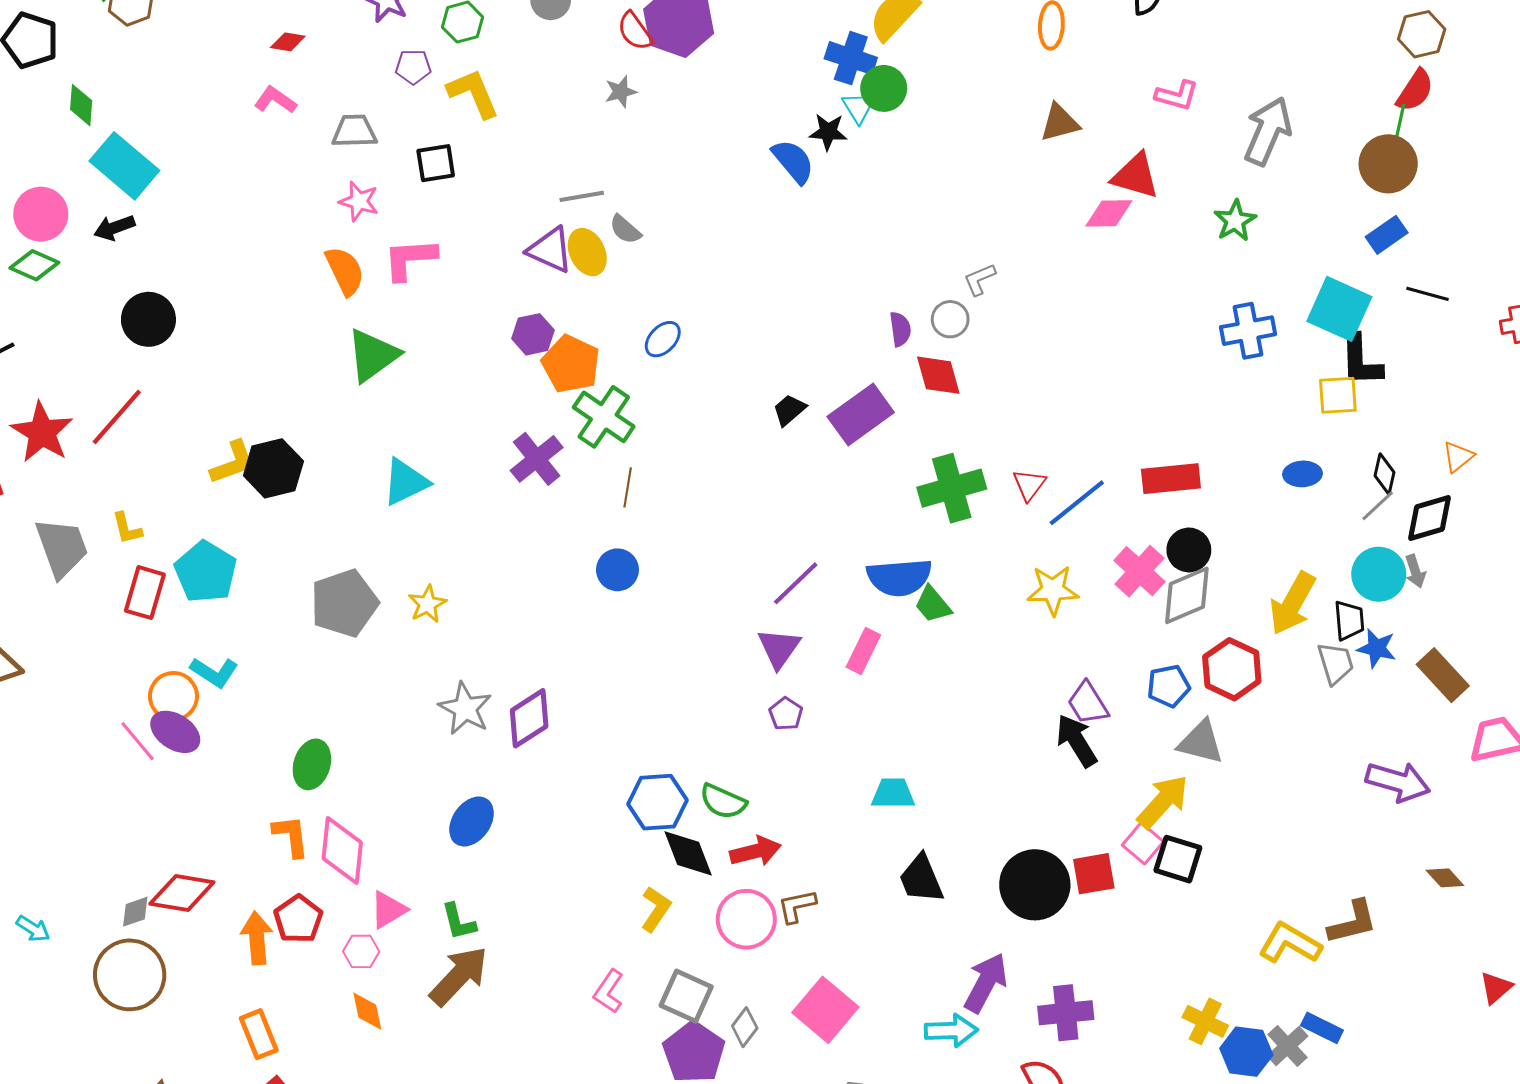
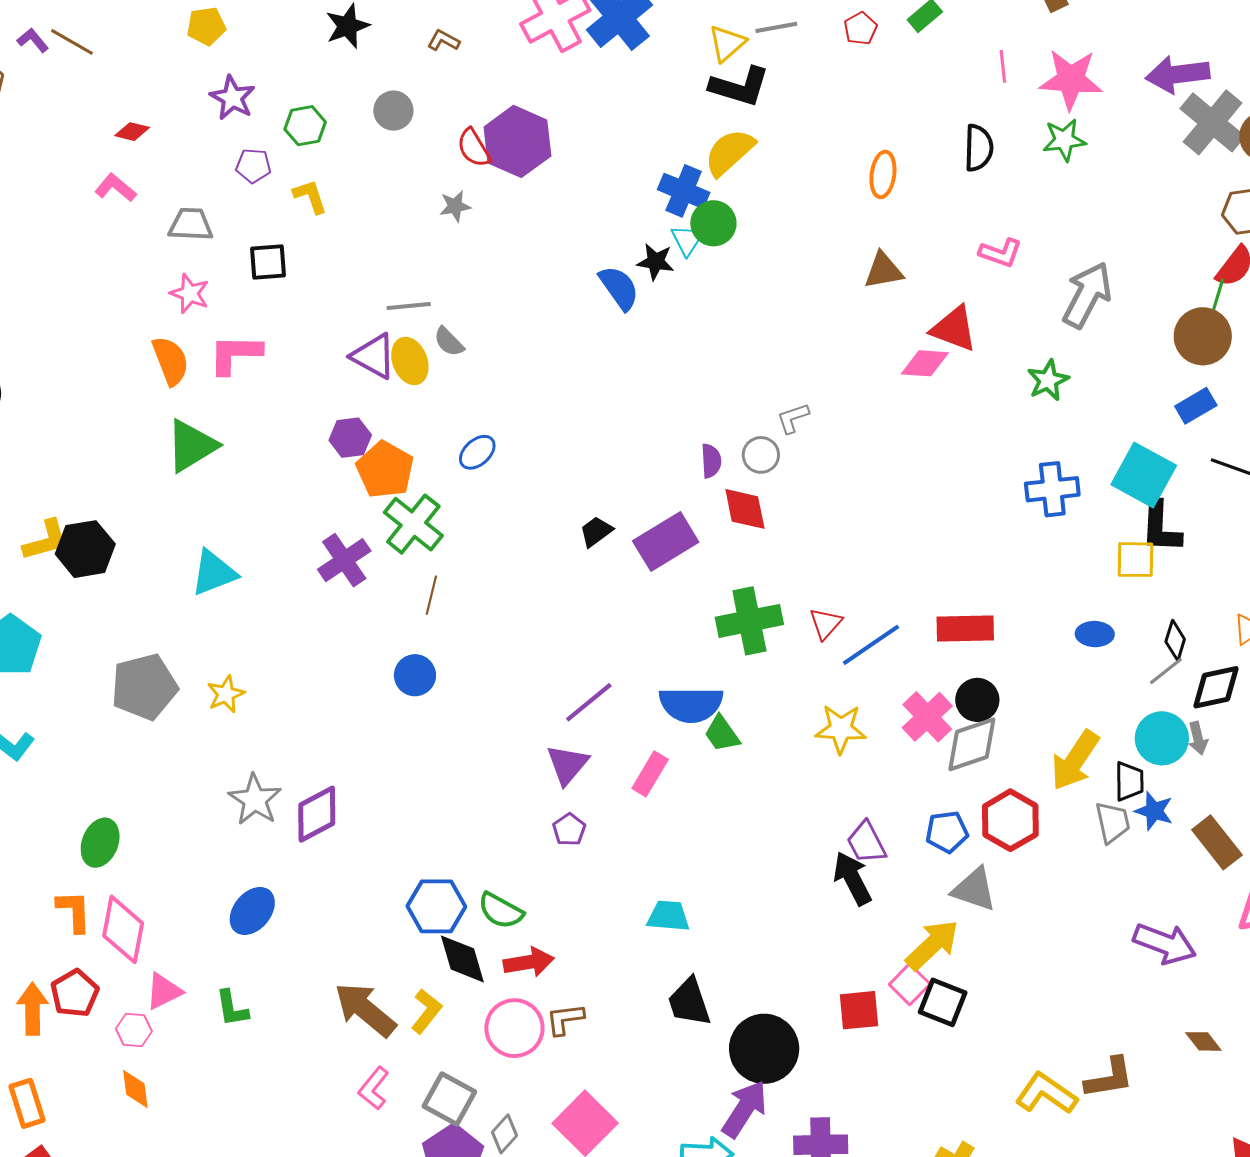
yellow L-shape: (473, 93) -> (310, 196), size x0.7
black circle: (1035, 885) -> (764, 1049), moved
brown arrow: (459, 976) -> (365, 1010), moved, turned -98

